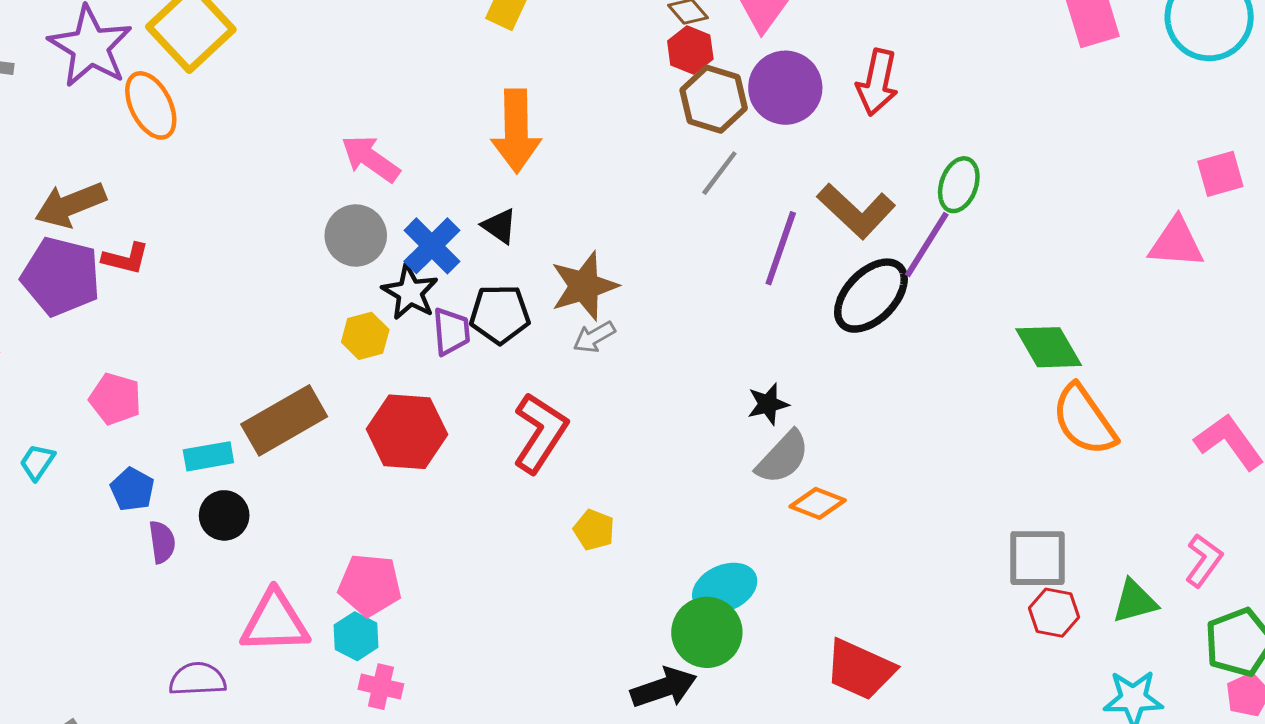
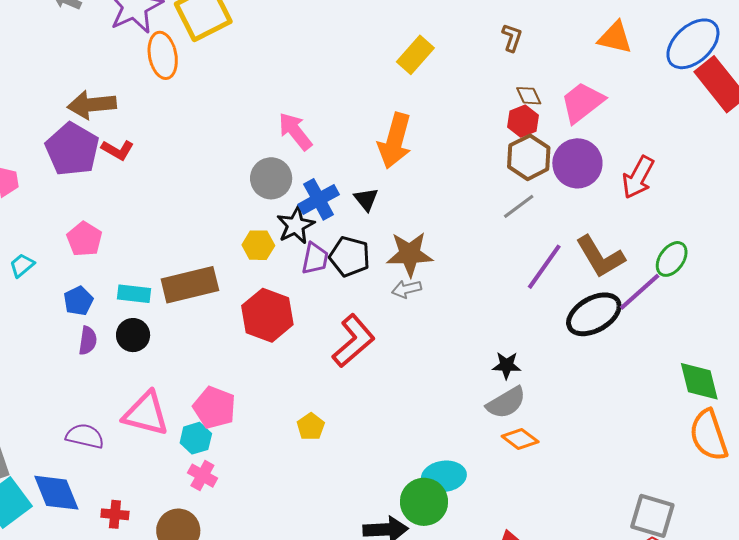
yellow pentagon: (594, 530) -> (311, 427), moved

